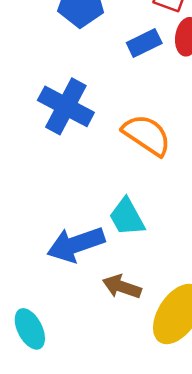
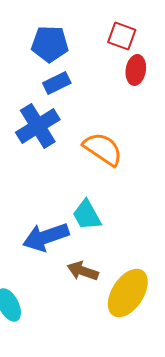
blue rectangle: (144, 43) -> (57, 83), moved
blue cross: (66, 106) -> (38, 126), turned 30

